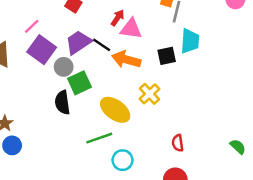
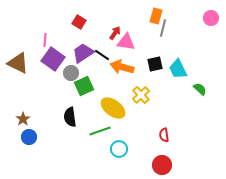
pink line: (32, 26) -> (45, 40), turned -40
cyan trapezoid: (190, 41) -> (178, 69), moved, turned 150
black semicircle: (62, 102) -> (70, 117), moved
green semicircle: (238, 147) -> (200, 89), moved

